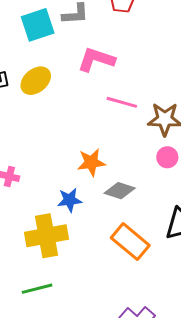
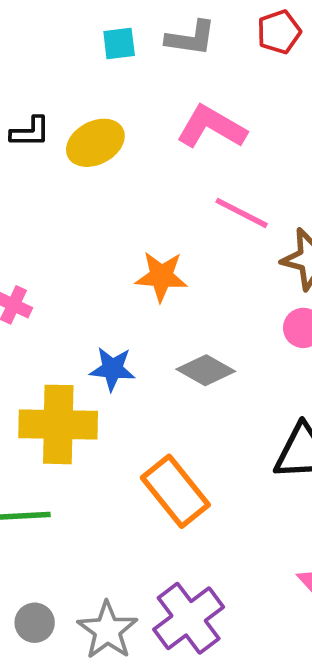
cyan square: (38, 25) -> (119, 43), size x0.6
orange star: (91, 162) -> (161, 276), moved
orange rectangle: (130, 242) -> (175, 491), moved

